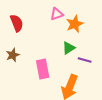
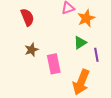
brown star: (13, 55) -> (31, 50), moved
purple line: (85, 60) -> (96, 55), turned 64

